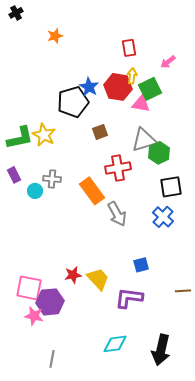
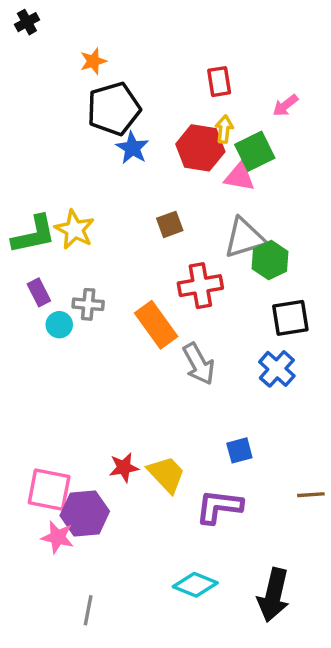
blue star: (89, 87) -> (132, 148), moved
black pentagon: (73, 102) -> (114, 109), moved
purple rectangle: (14, 175) -> (39, 292), moved
cyan diamond: (115, 344) -> (195, 585), turned 30

